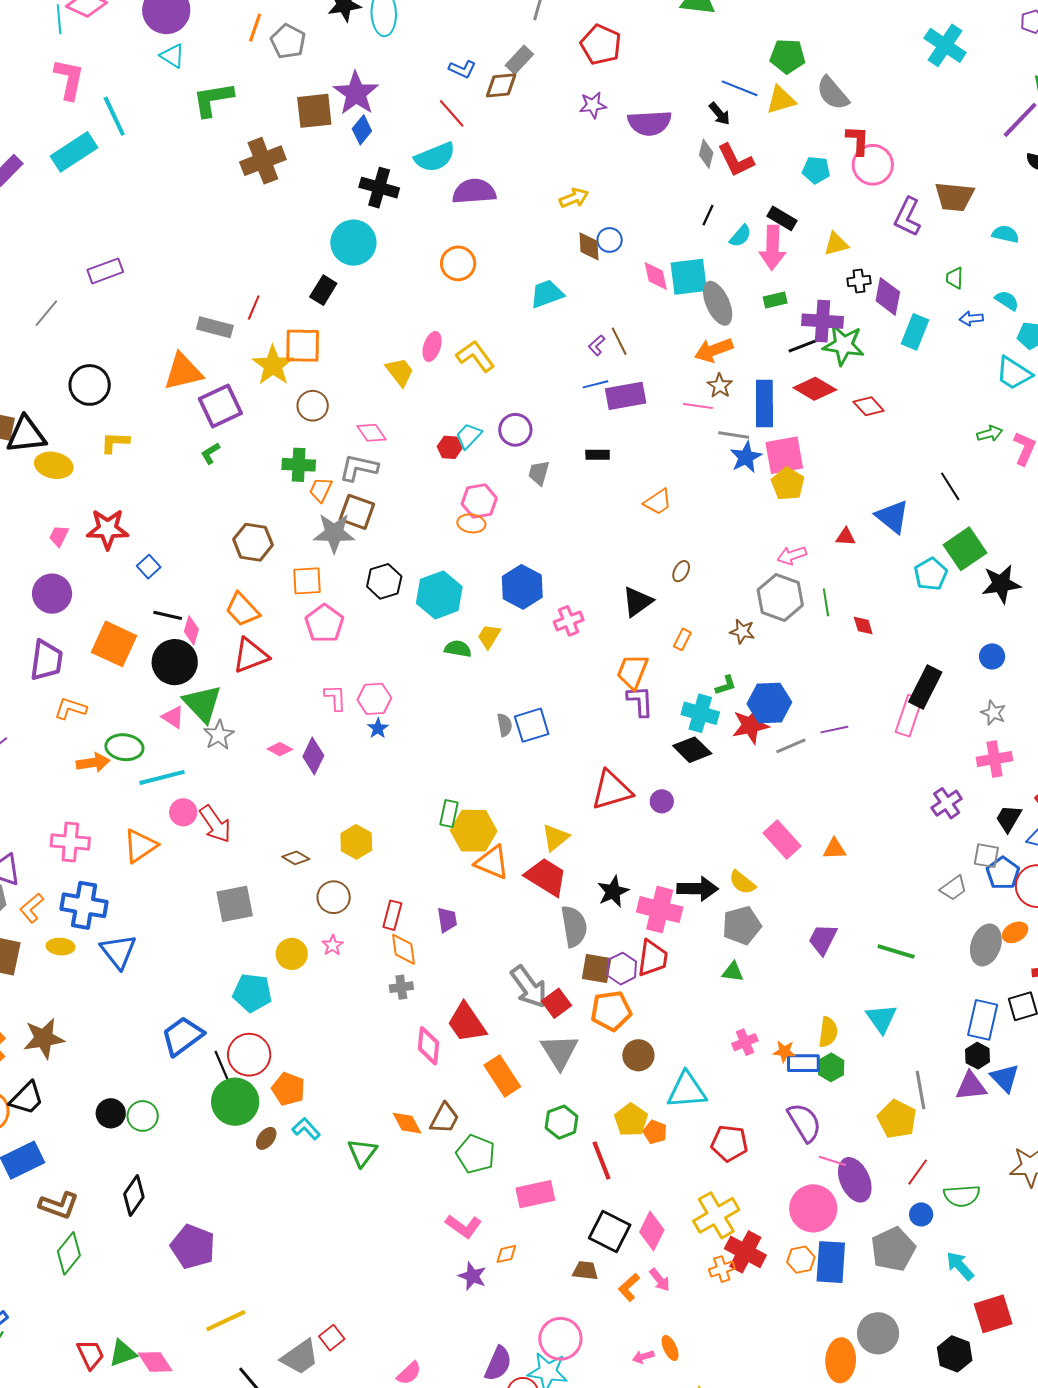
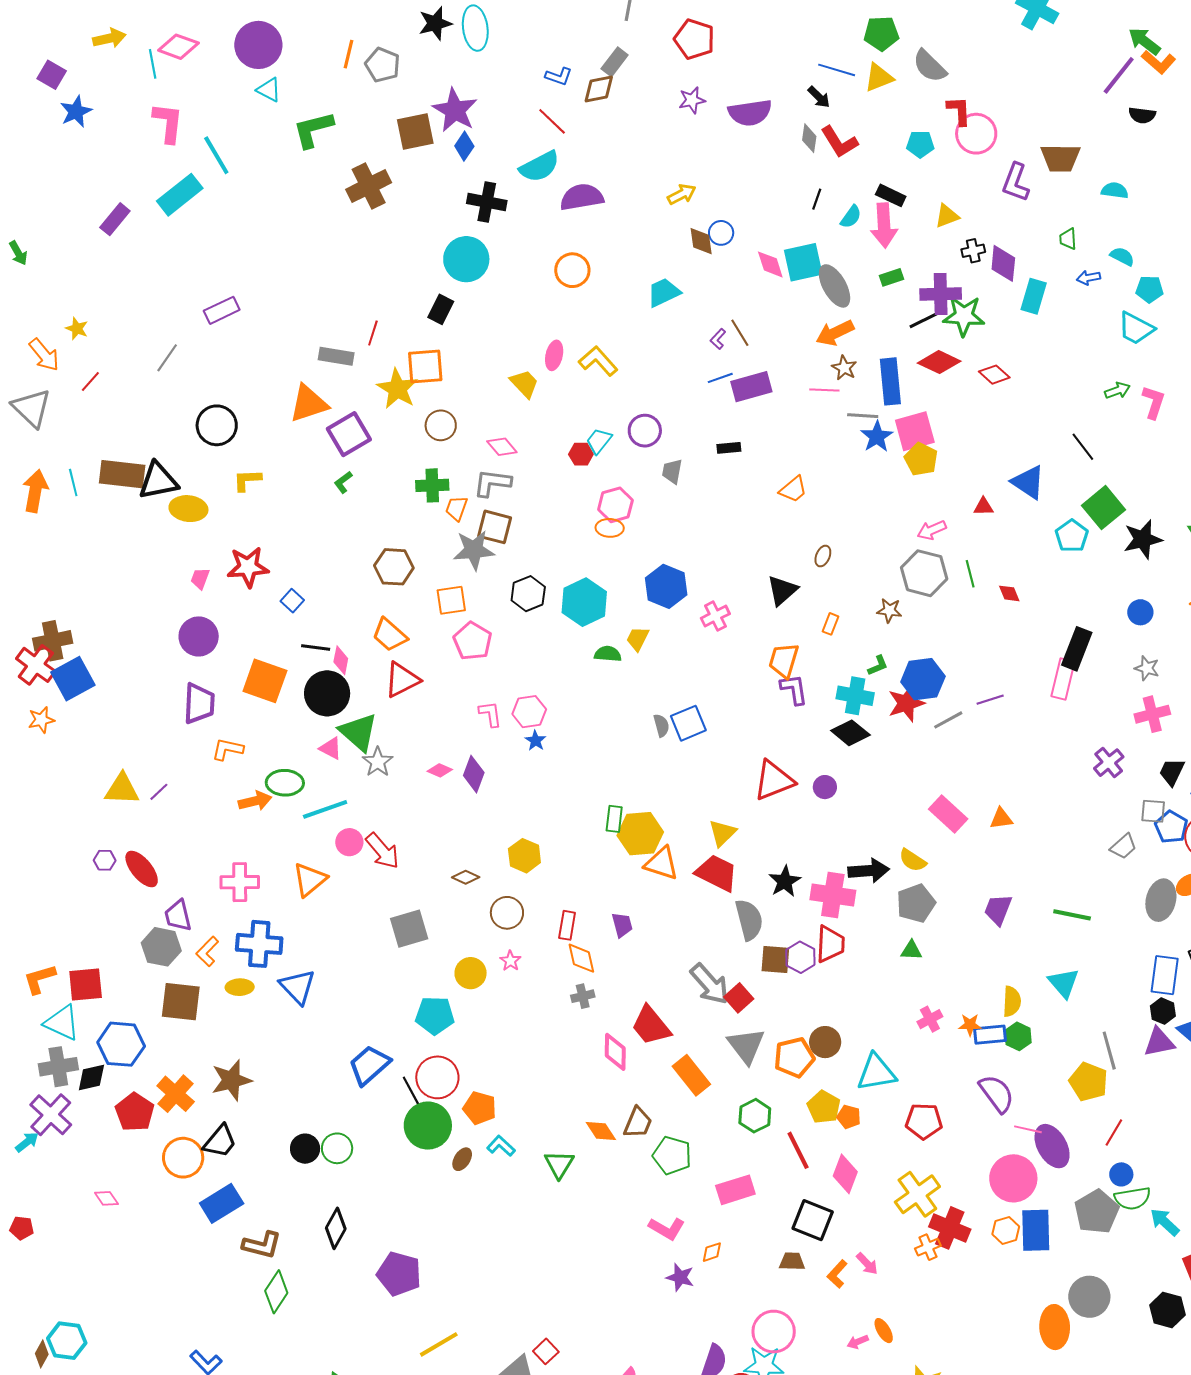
orange pentagon: (611, 1011) -> (794, 1057), moved
green semicircle: (962, 1196) -> (1132, 1198), moved
pink diamond: (652, 1231) -> (845, 1174), moved

